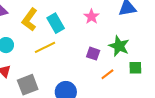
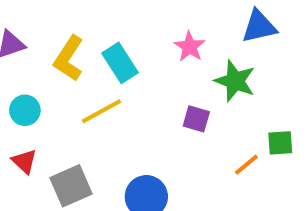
green star: (119, 46) -> (235, 81), moved
orange line: (107, 74) -> (246, 165), moved

